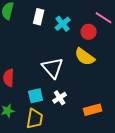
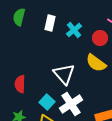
cyan square: (36, 96) -> (47, 102), turned -35
white cross: (60, 98) -> (71, 104), size x1.6

